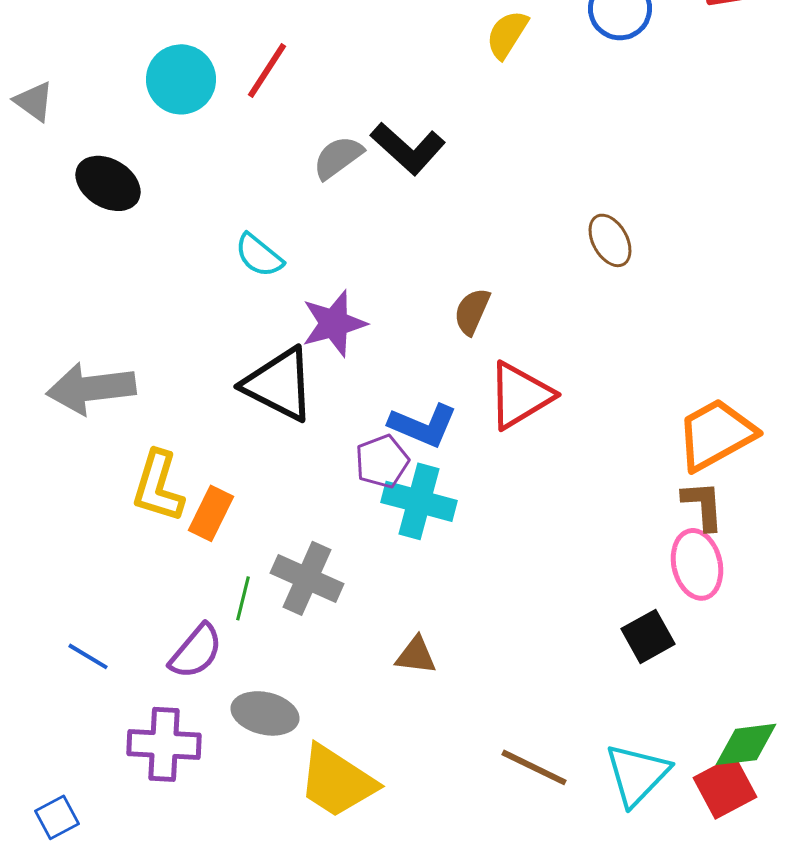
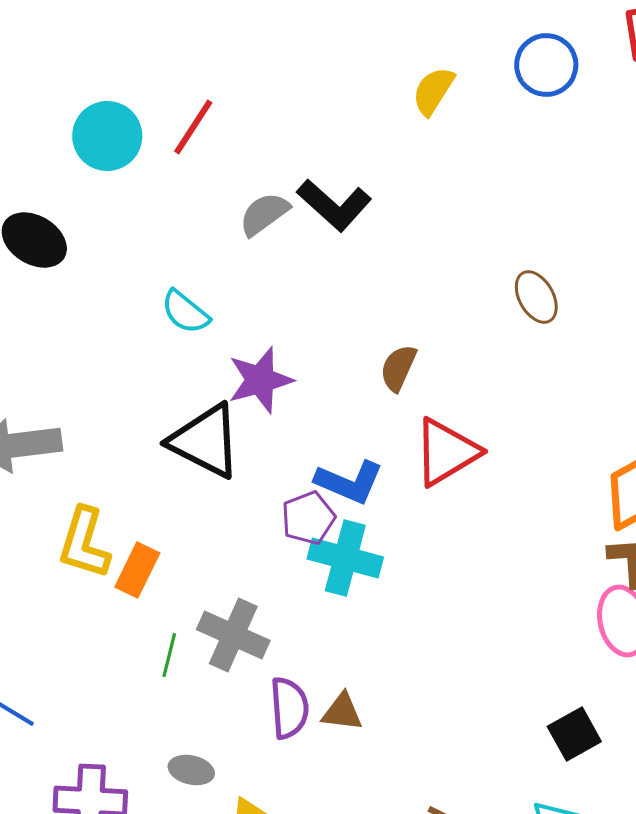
black square: (648, 636) -> (574, 734), moved
purple semicircle: (196, 651) -> (289, 708), moved, turned -44
gray ellipse: (265, 713) -> (191, 770), size x0.7

